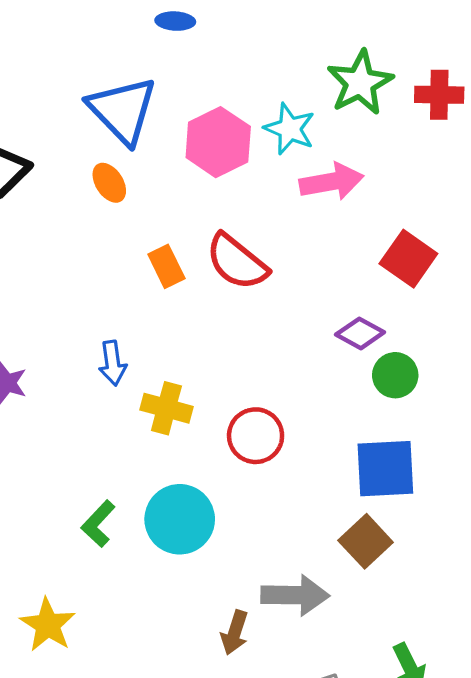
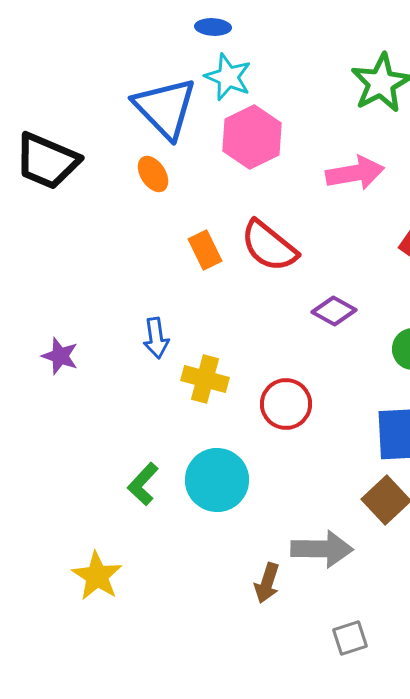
cyan star: (290, 129) -> (228, 77), moved
purple diamond: (360, 333) -> (334, 311), moved

